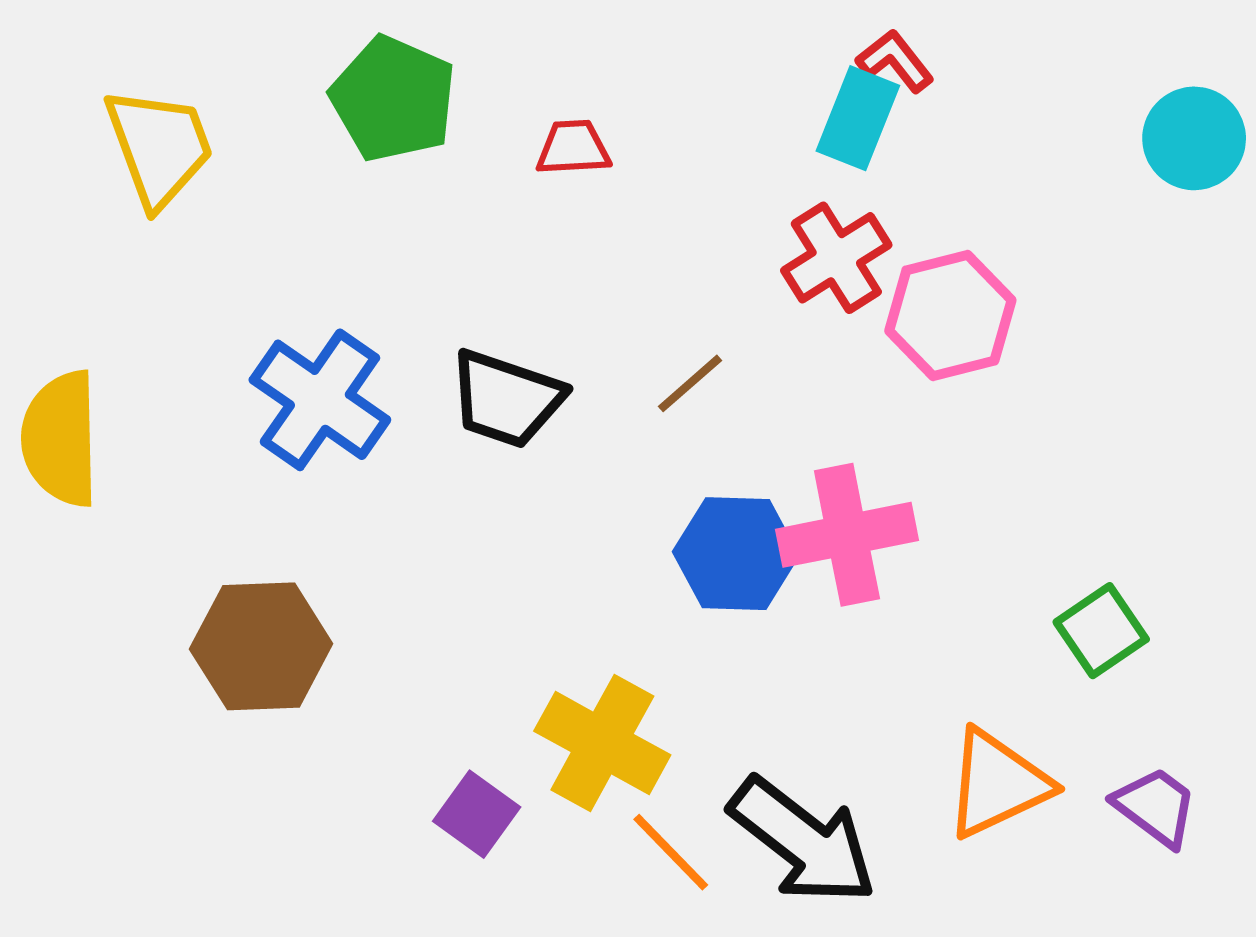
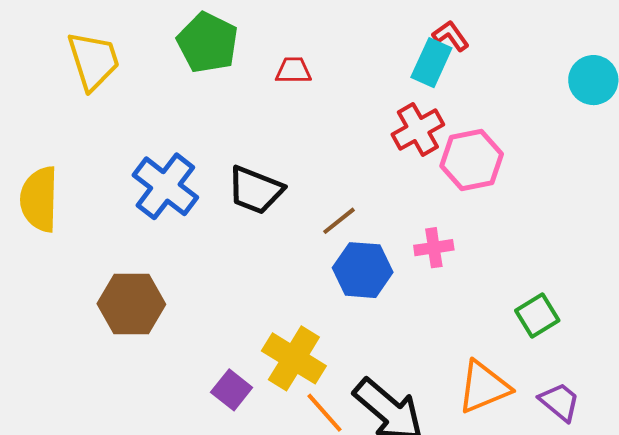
brown line: (690, 383) -> (339, 221), moved
pink cross: (847, 535) -> (434, 248), moved, size x0.6

